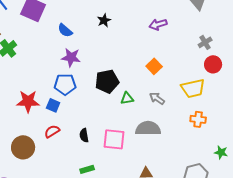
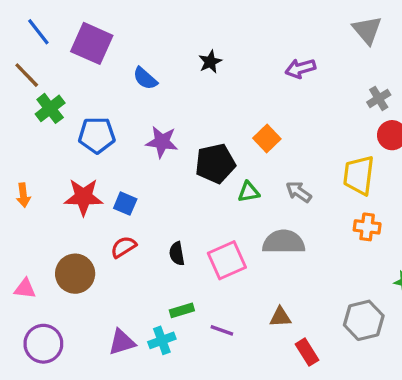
purple star: (71, 57) -> (162, 142), moved
orange square: (154, 66) -> (267, 138), moved
blue pentagon: (65, 84) -> (97, 135), moved
yellow trapezoid: (193, 88) -> (359, 175), turned 110
pink square: (114, 139) -> (227, 260), turned -30

